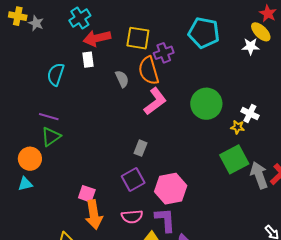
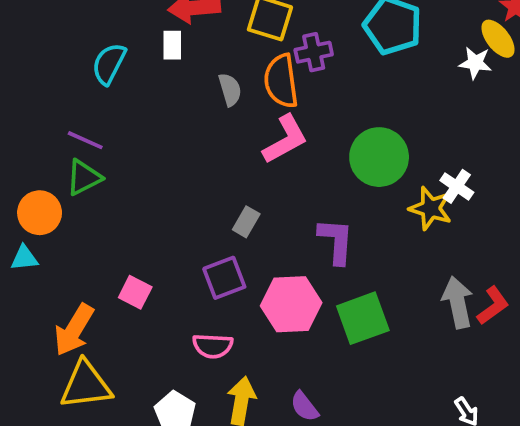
yellow star: (238, 127) -> (431, 208), size x1.6
green square: (234, 159) -> (363, 318), moved
orange arrow: (94, 215) -> (74, 330), moved, turned 32
purple L-shape: (165, 220) -> (336, 241), moved

